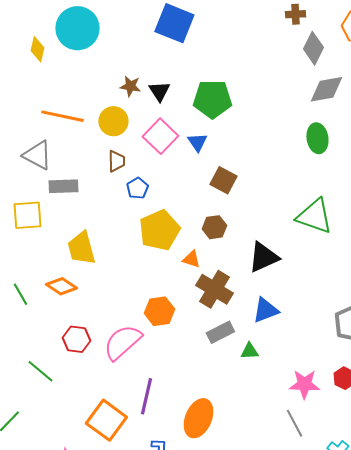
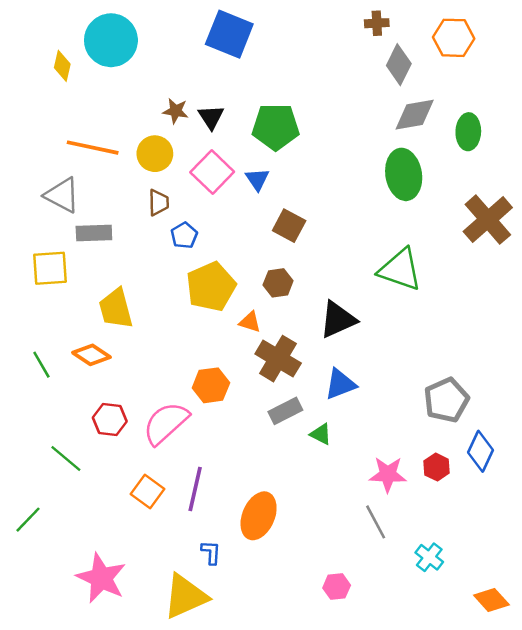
green ellipse: (317, 138) -> (404, 174), size x1.4
green triangle: (249, 351) -> (321, 434), turned 30
orange square: (106, 420) -> (148, 491), moved, size x0.7

